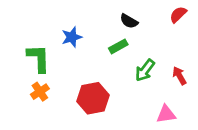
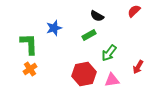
red arrow: (179, 76) -> (138, 67), moved, turned -120
red hexagon: (93, 98) -> (84, 74), moved
pink triangle: (166, 114) -> (112, 80), moved

